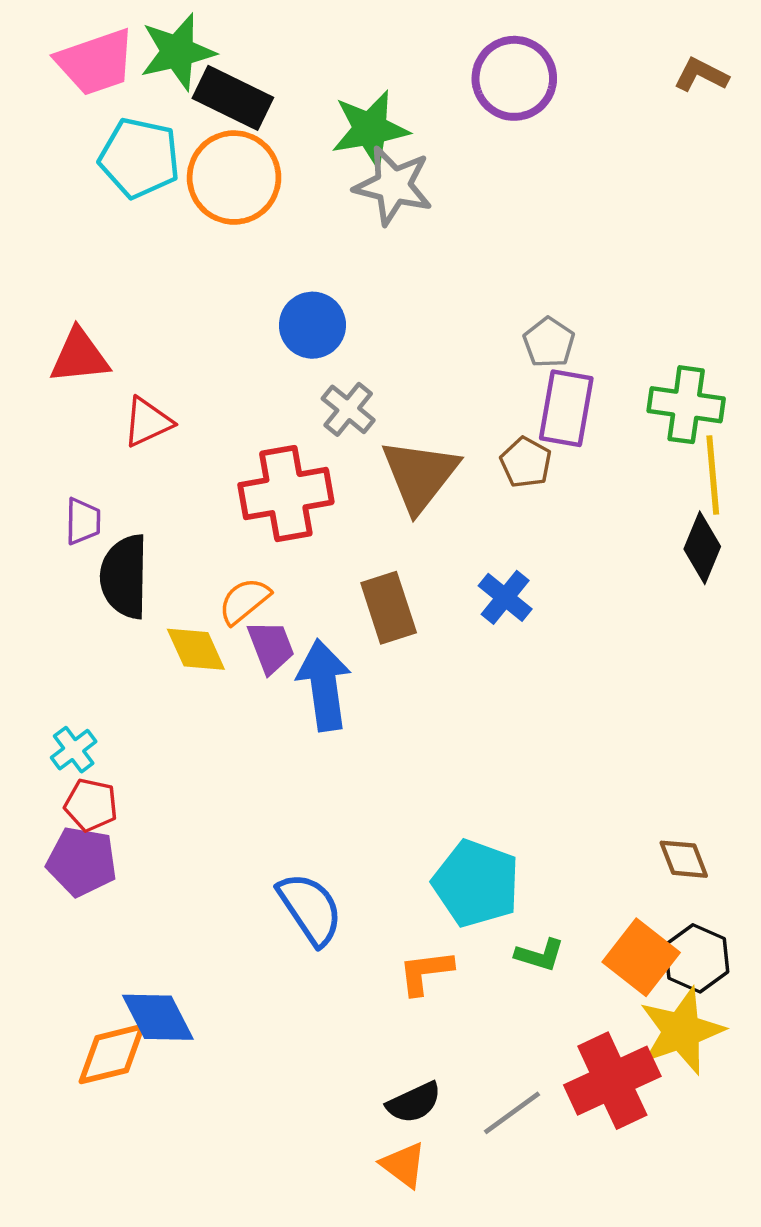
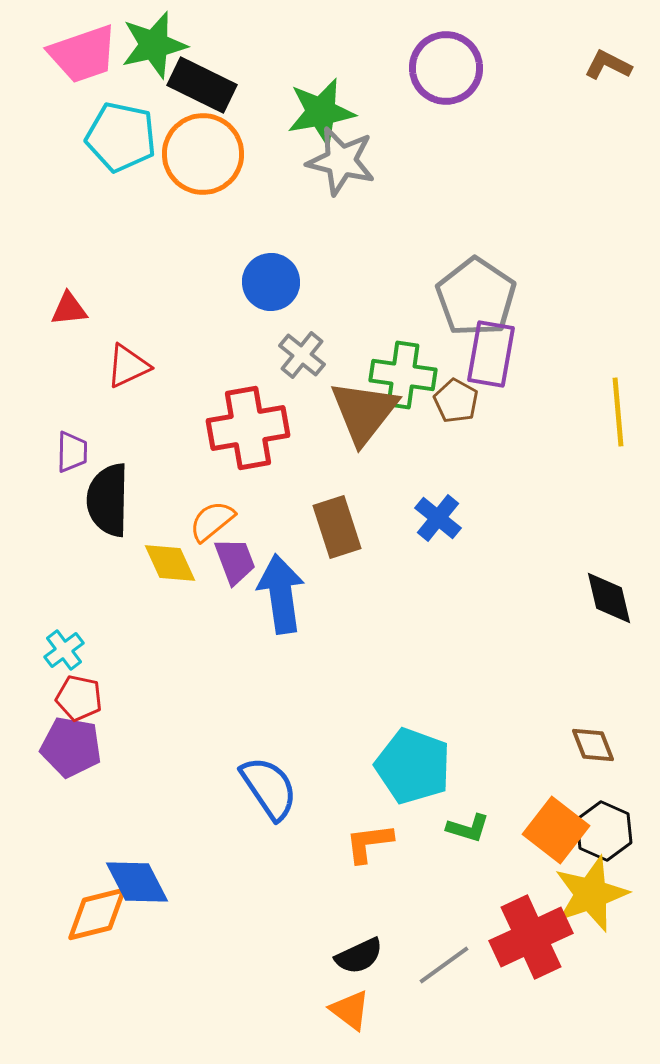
gray pentagon: (549, 342) -> (476, 297), size x1.8
red triangle: (79, 356) -> (69, 309), size x0.7
green cross: (686, 405) -> (403, 375), moved
black diamond: (702, 548) -> (609, 598), moved, turned -36

